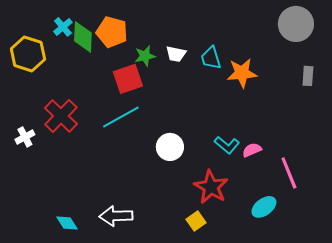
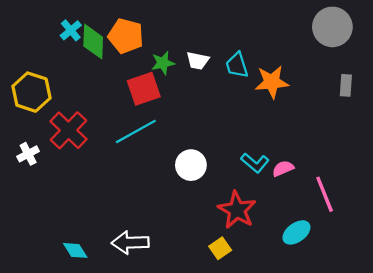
yellow hexagon: (28, 54) -> (31, 92), moved

